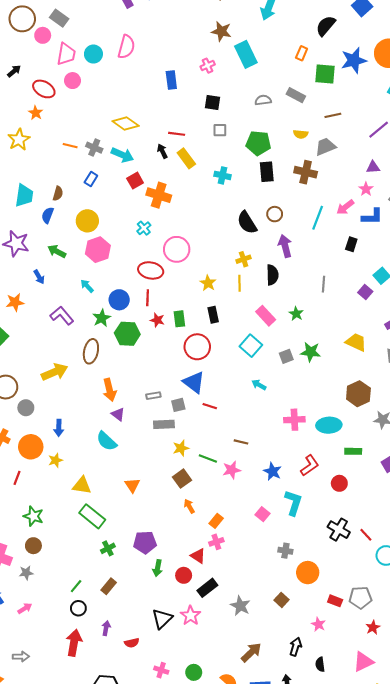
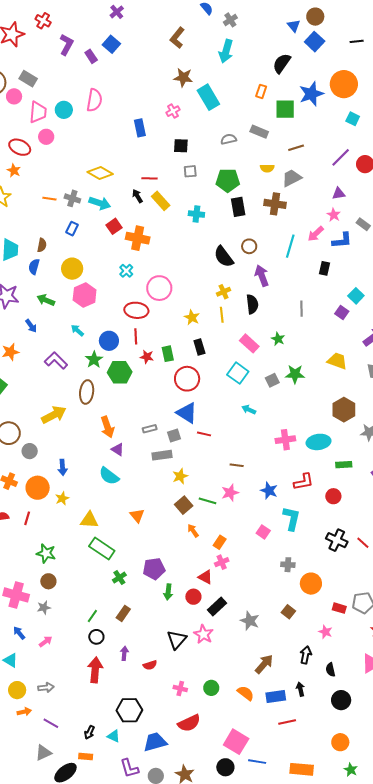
green line: (208, 459) -> (207, 501), moved
red L-shape: (310, 465) -> (304, 482), turned 30

